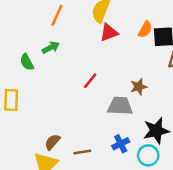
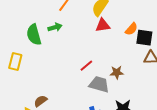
green semicircle: (27, 62) -> (34, 35), size x1.5
red line: (90, 81) -> (86, 66), moved

